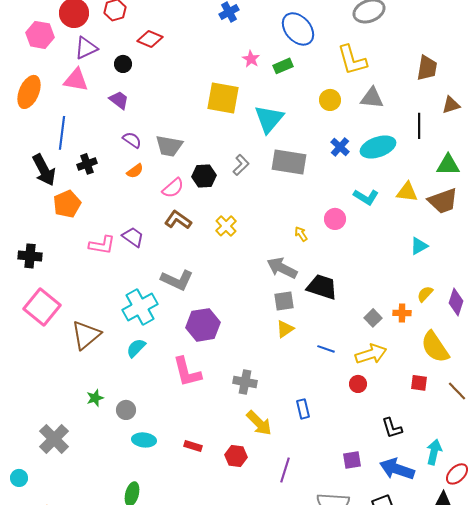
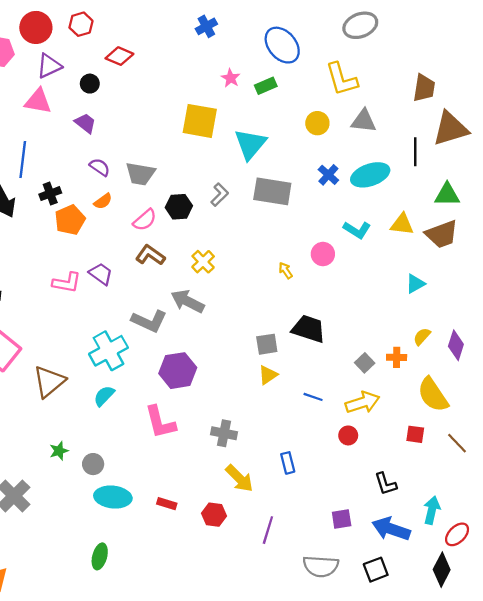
brown triangle: (451, 105) -> (450, 129), size x1.8
orange pentagon: (67, 204) -> (70, 220), moved
gray arrow: (282, 268) -> (188, 301), moved
cyan ellipse: (144, 440) -> (113, 497), size x1.4

